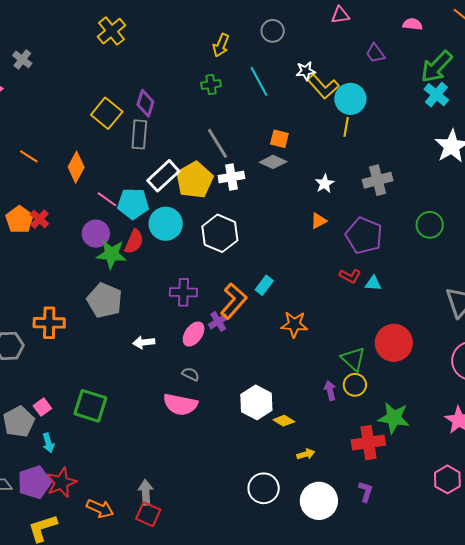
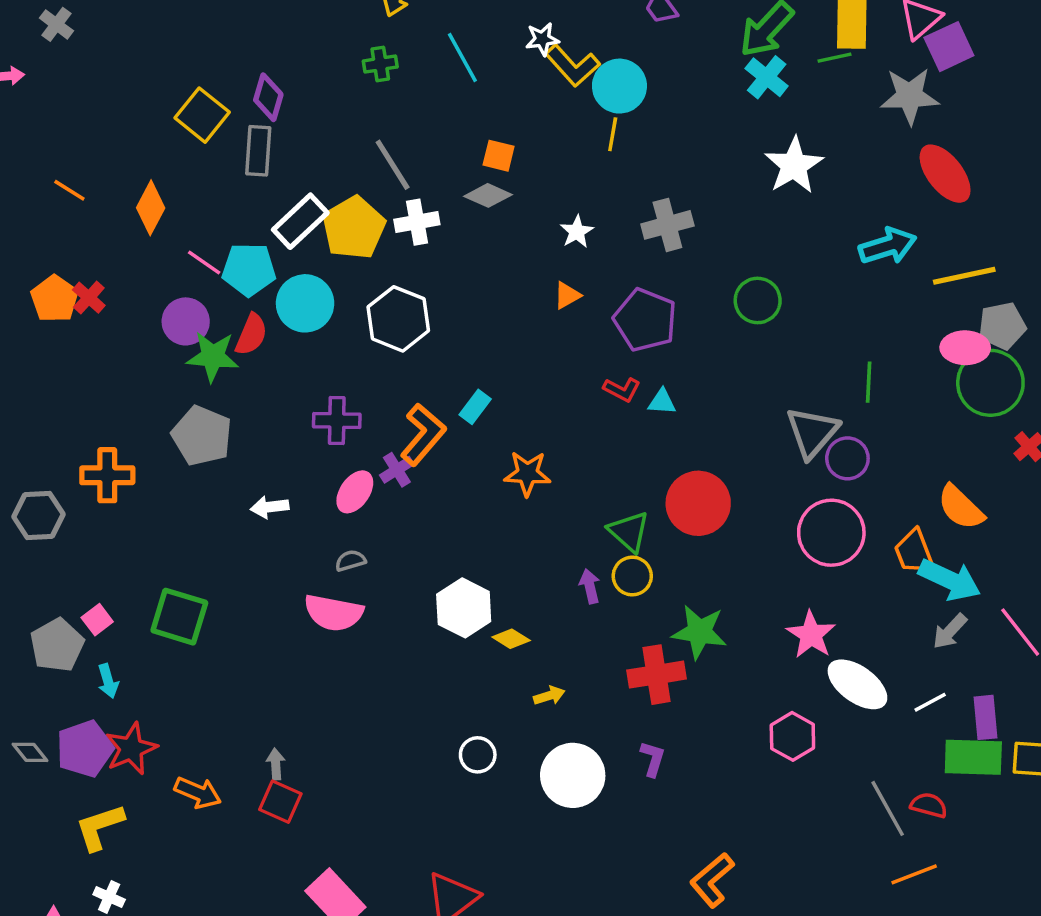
gray semicircle: (191, 374) -> (350, 561), turned -42
white circle: (264, 488) -> (478, 755), size x0.7
gray arrow: (146, 492) -> (276, 764), size x0.7

